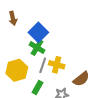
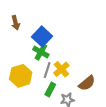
yellow cross: (57, 65) -> (61, 69), turned 35
green rectangle: (37, 88) -> (50, 89), moved

